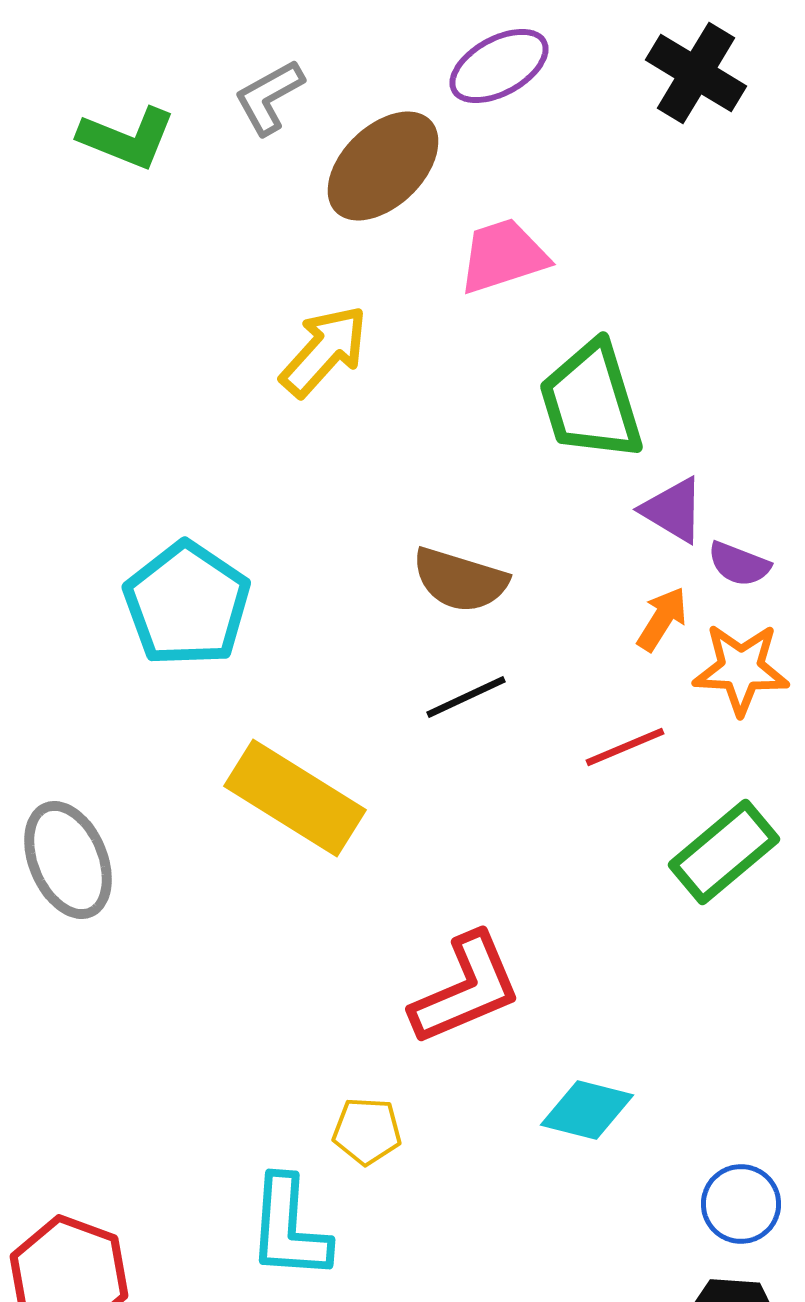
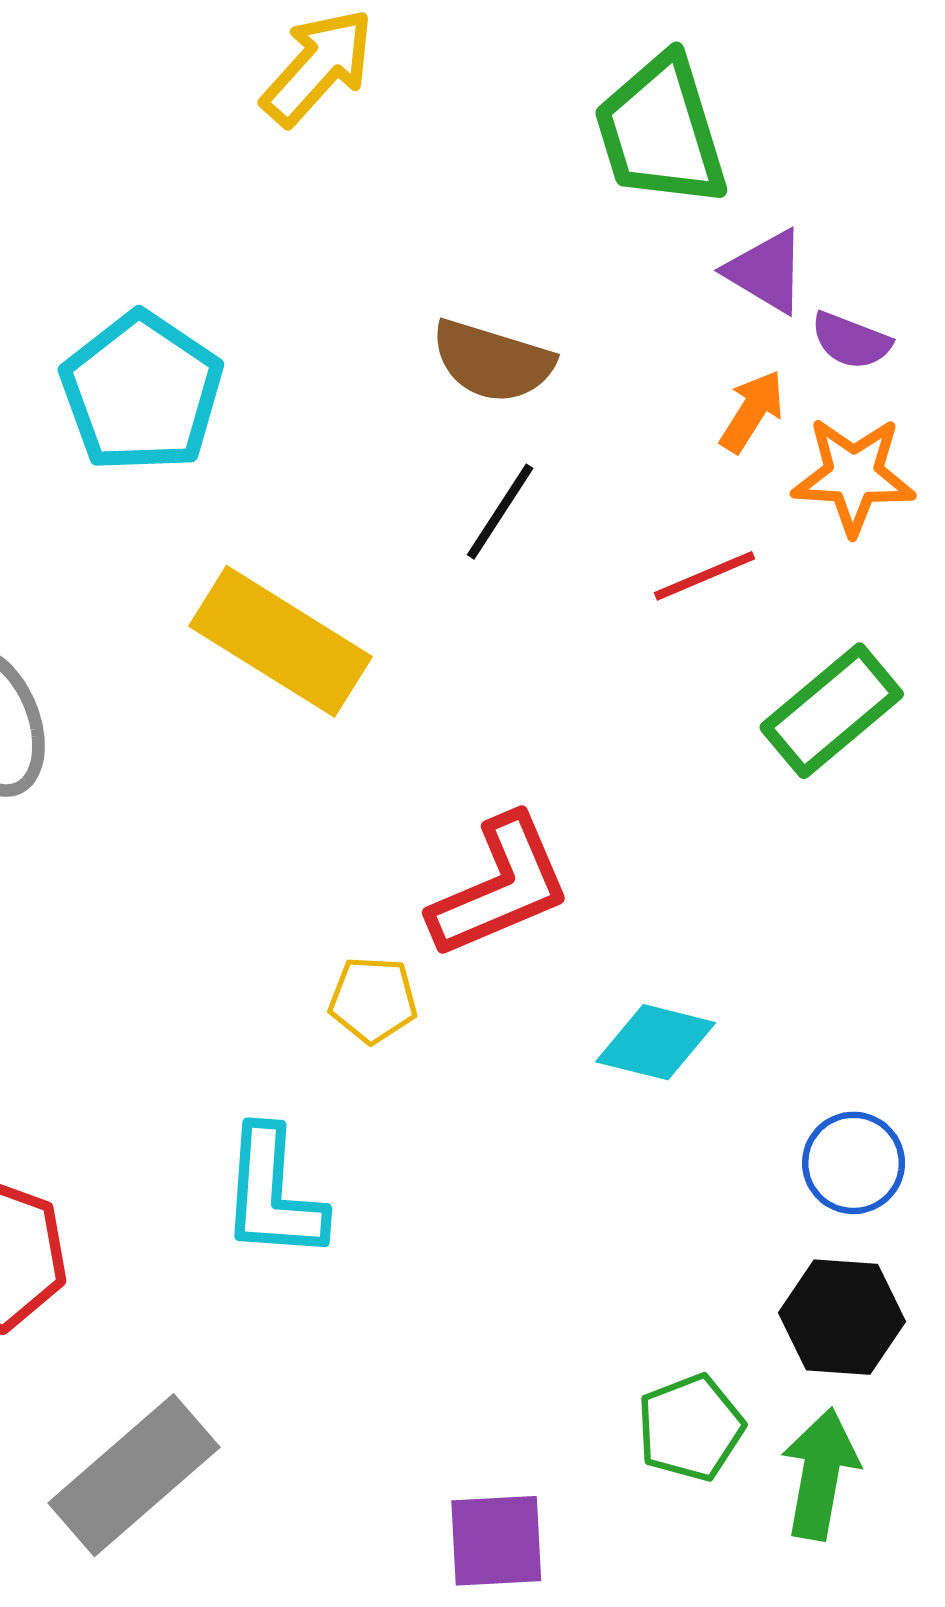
black line: (466, 697) -> (500, 512), turned -32
yellow pentagon: (367, 1131) -> (373, 1000), moved

